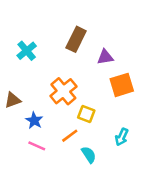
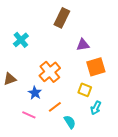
brown rectangle: (76, 39) -> (62, 18), moved
yellow square: (86, 114) -> (85, 90), moved
blue star: (34, 120) -> (35, 93), moved

